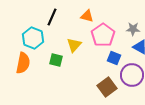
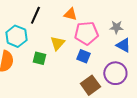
pink pentagon: (103, 35) -> (86, 33), turned 30
blue square: (114, 58) -> (83, 56), moved

